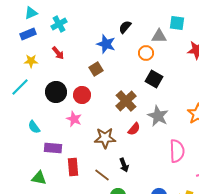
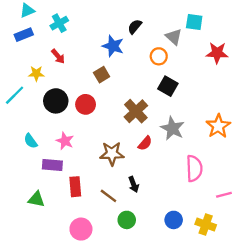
gray triangle: (159, 36) -> (174, 37), turned 42
yellow star: (31, 61) -> (36, 73), moved
pink star: (74, 119) -> (65, 141), moved

